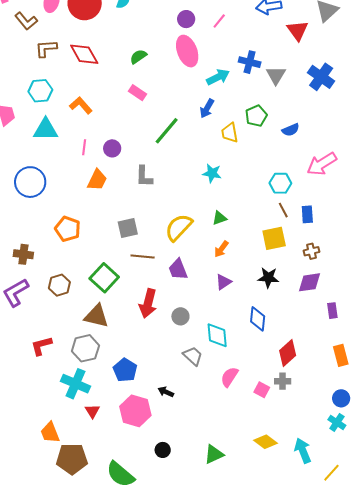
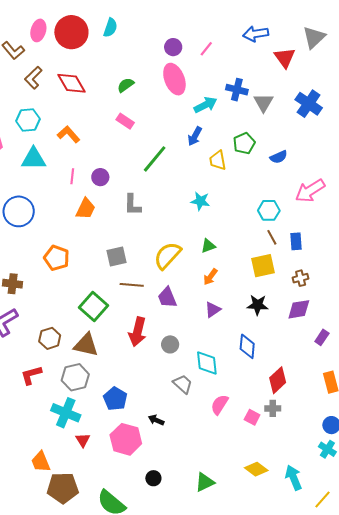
brown L-shape: (46, 48) -> (33, 78), turned -40
brown hexagon: (59, 285) -> (50, 338), moved
purple rectangle: (332, 311) -> (322, 337), turned 42

